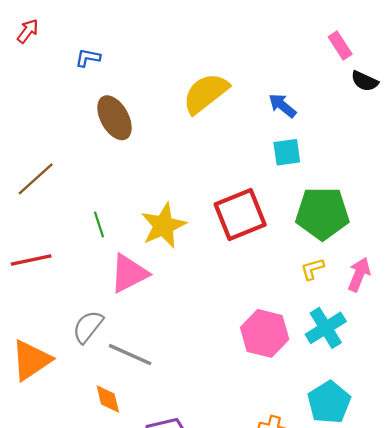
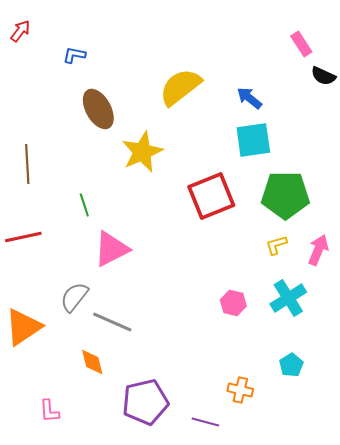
cyan square: (287, 152) -> (253, 140), size x1.4
brown line: (36, 179) -> (27, 164), turned -51
yellow star: (163, 226) -> (142, 152), moved
pink hexagon: (265, 333) -> (233, 303), size x0.6
cyan pentagon: (329, 402) -> (291, 365), size x0.6

